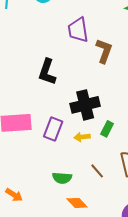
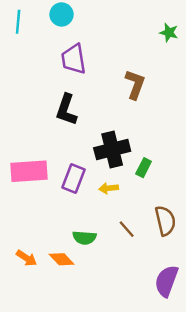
purple trapezoid: (78, 30) -> (74, 59), moved
green rectangle: (107, 129) -> (144, 168), moved
orange diamond: (77, 203) -> (62, 259), moved

